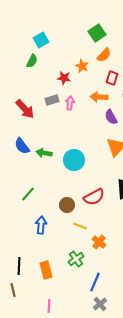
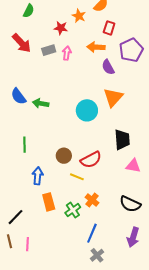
red arrow: (25, 109) -> (22, 43), moved
cyan circle: (74, 160) -> (87, 110), moved
green line: (28, 194) -> (25, 145), turned -42
red semicircle: (94, 197) -> (91, 160), moved
orange cross: (99, 242) -> (92, 200), moved
black line: (19, 266) -> (16, 217), turned 42
orange rectangle: (46, 270) -> (49, 202), moved
pink line: (49, 306) -> (28, 244), moved

